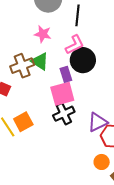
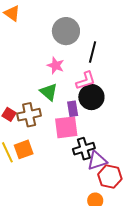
brown cross: (22, 66) -> (29, 115), moved
black cross: (64, 114) -> (84, 149), moved

